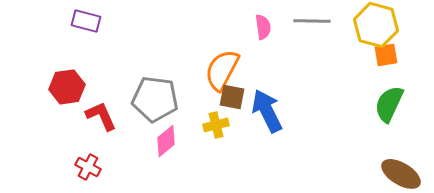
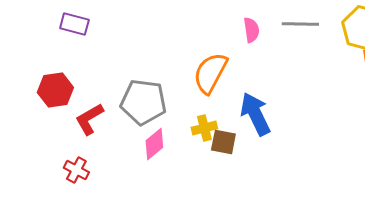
brown square: (232, 97) -> (223, 142), moved
red L-shape: (101, 116) -> (89, 119), turned -96

